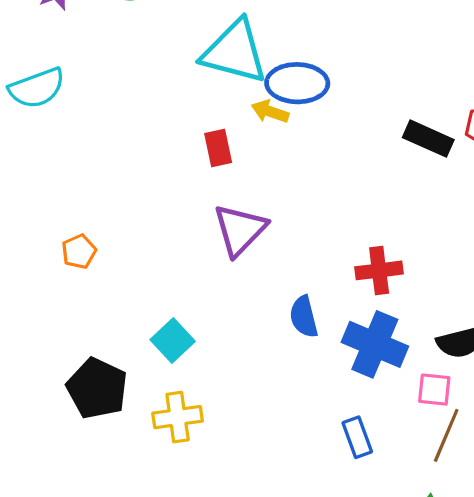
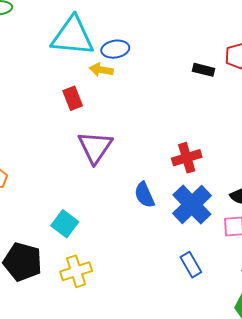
blue ellipse: (297, 83) -> (115, 49), size x0.7
black rectangle: (428, 139) -> (203, 70), size x0.7
blue cross: (375, 344) -> (192, 205), turned 33

